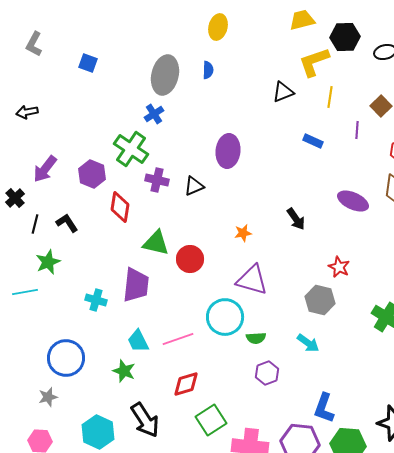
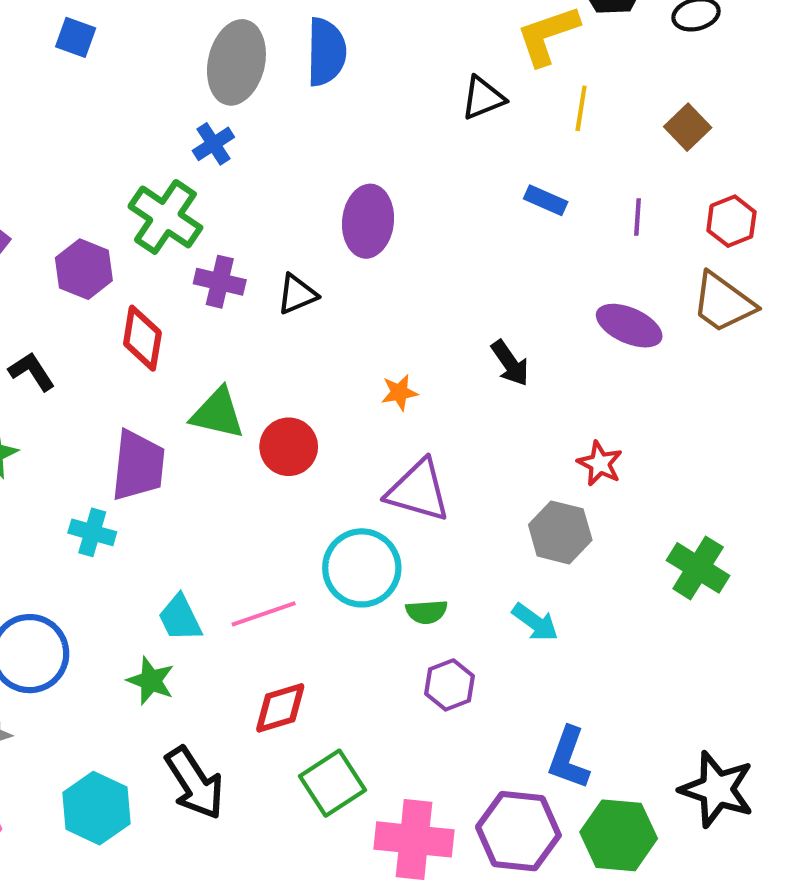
blue semicircle: (208, 70) -> (326, 52), size x1.8
purple line: (357, 130) -> (637, 217), moved
purple trapezoid: (136, 285) -> (138, 466), moved

